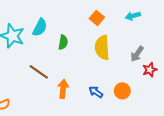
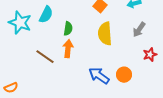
gray arrow: (137, 54) -> (139, 30), moved
orange arrow: (63, 89) -> (68, 49), moved
blue arrow: (96, 92) -> (99, 76), size x1.5

